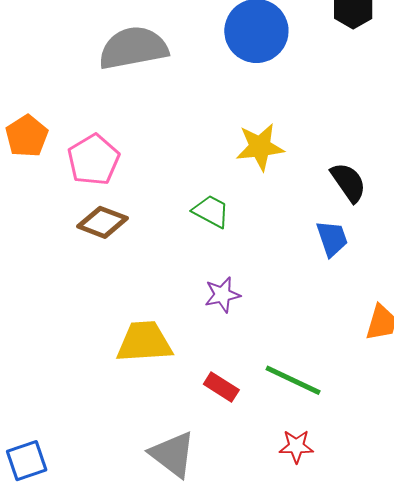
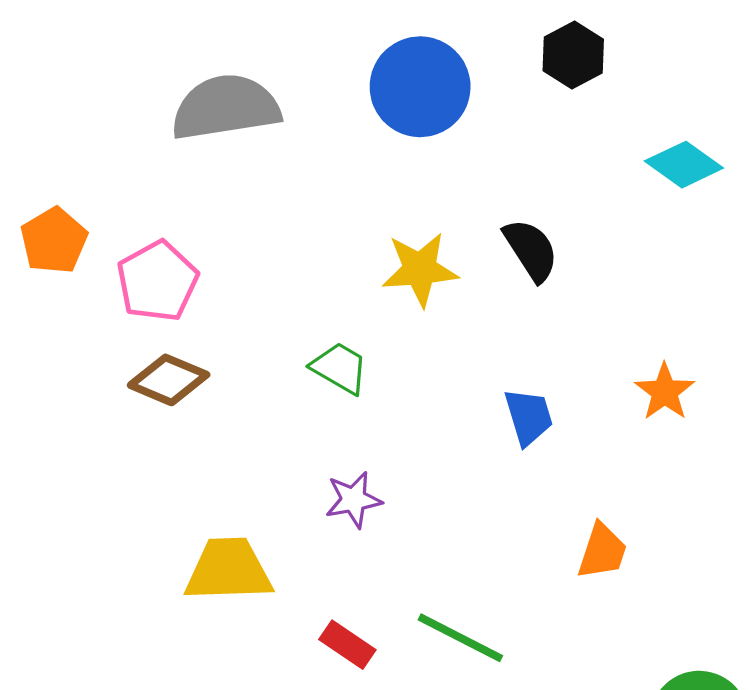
black semicircle: (348, 182) -> (531, 250), moved

